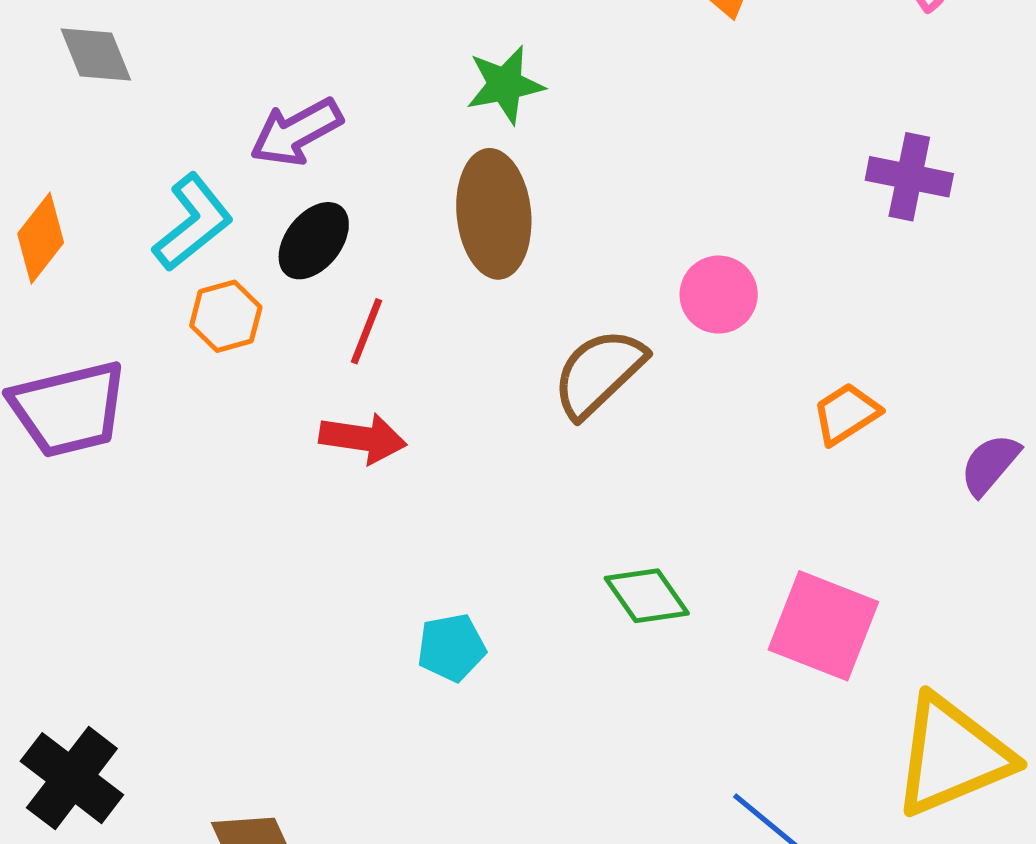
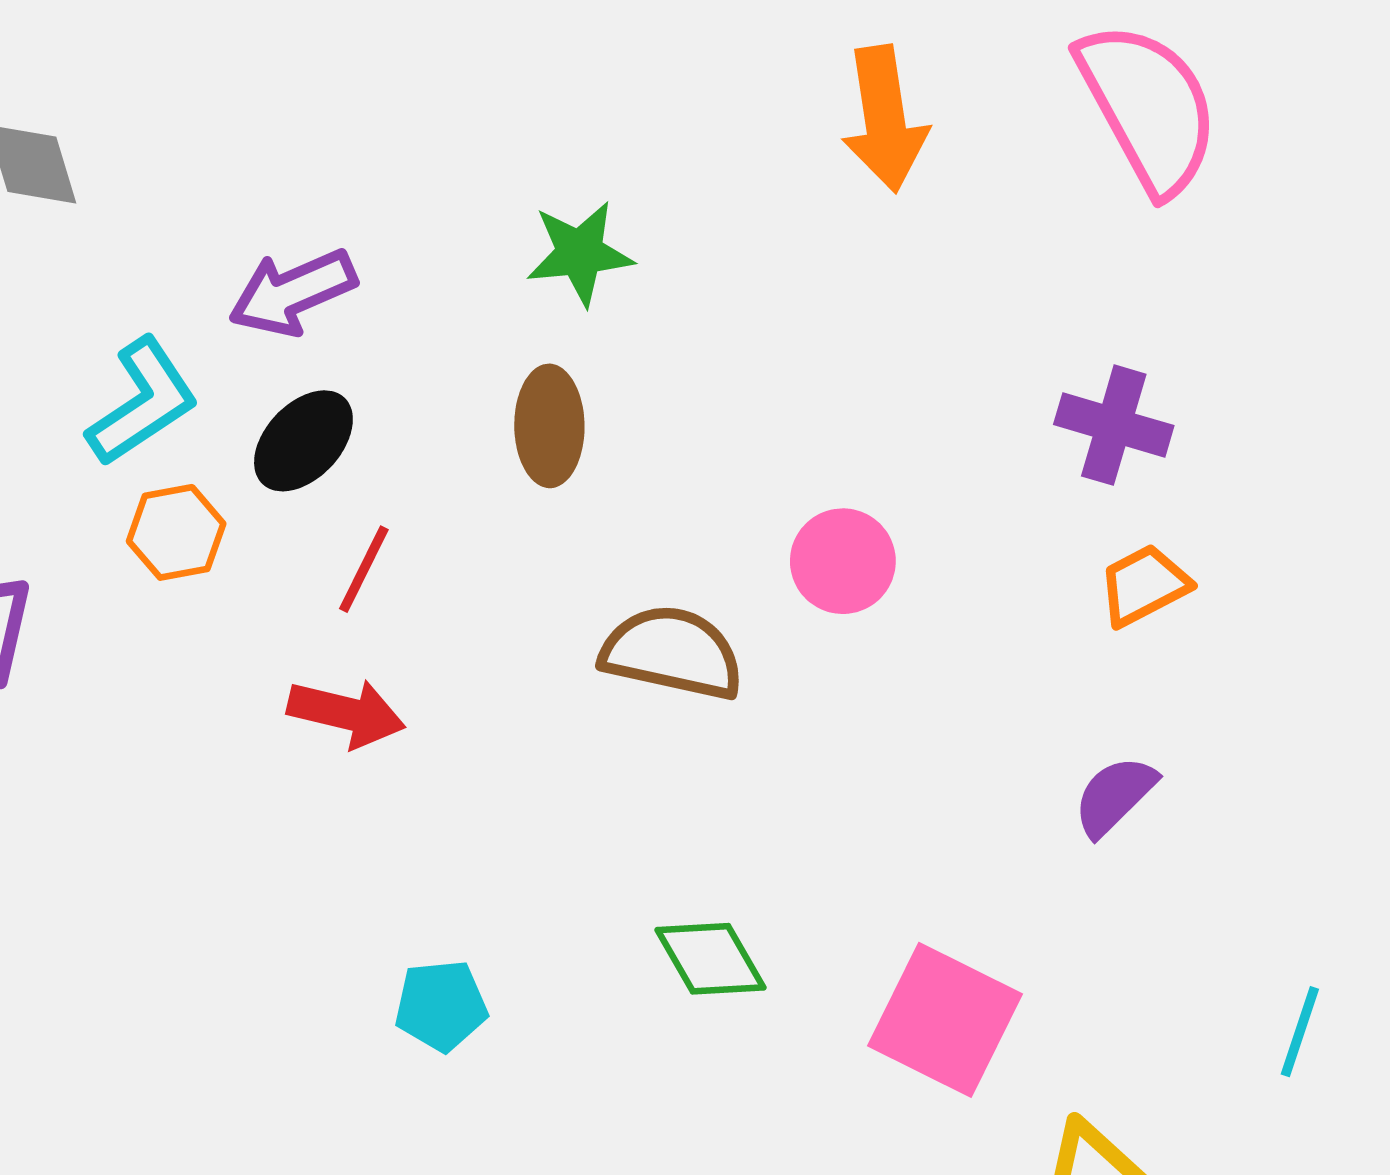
brown ellipse: (494, 214) -> (549, 426), size x0.7
brown semicircle: (599, 373) -> (672, 653), turned 51
orange trapezoid: (846, 414) -> (1144, 585), moved
purple semicircle: (990, 464) -> (1115, 796), moved

